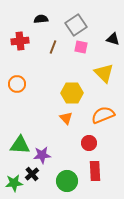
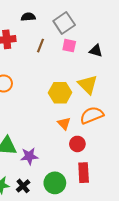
black triangle: (113, 39) -> (96, 51), moved
yellow triangle: (104, 73) -> (88, 85), moved
orange triangle: (66, 118) -> (64, 123), moved
black cross: (32, 174) -> (23, 186), moved

